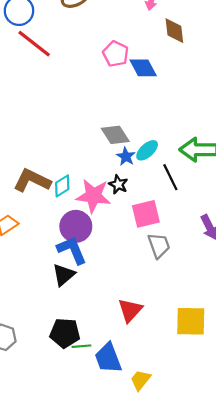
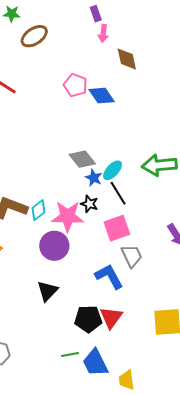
black line: (170, 177) -> (118, 193), moved
blue L-shape: (72, 250) -> (109, 276), moved
black pentagon: (65, 333) -> (88, 319), moved
yellow trapezoid: (140, 380) -> (127, 380), turned -40

